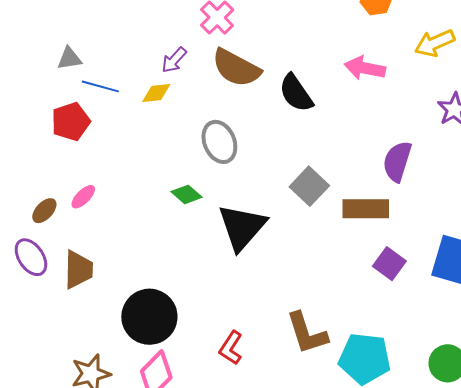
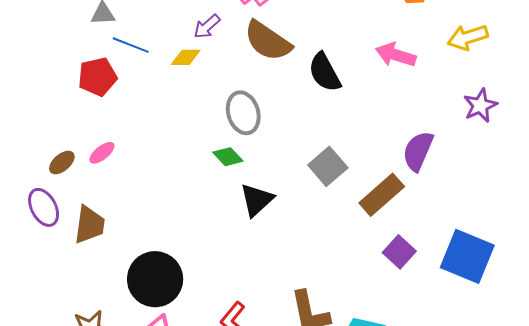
green diamond: (186, 194) -> (228, 157), moved
brown rectangle: (366, 209) -> (382, 195), turned -48
black triangle: (242, 227) -> (257, 200), size x0.7

